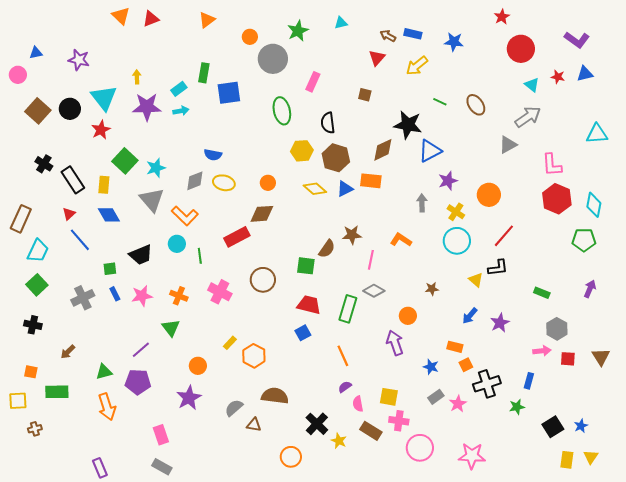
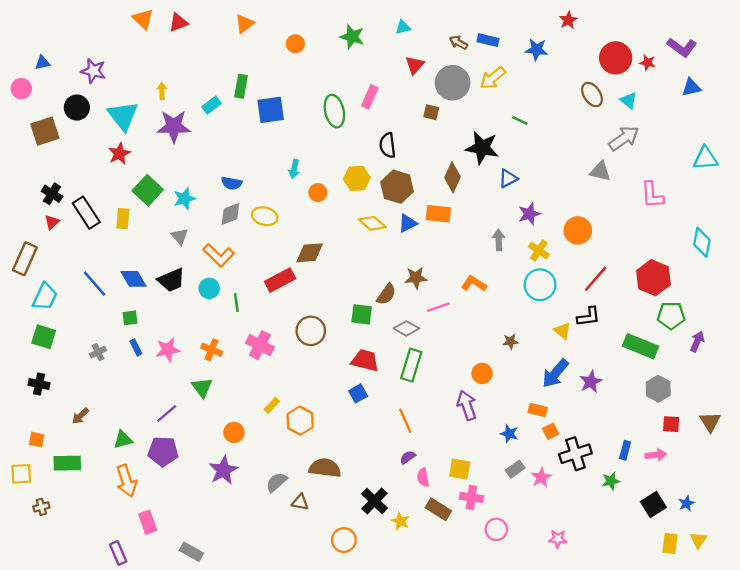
red star: (502, 17) -> (568, 20), moved
green star: (298, 31) -> (352, 37), turned -30
red triangle: (377, 58) -> (415, 65), moved
gray circle: (273, 59) -> (453, 83), moved
red star: (558, 77) -> (648, 63), moved
brown ellipse: (476, 105) -> (592, 95), moved
black circle: (70, 109) -> (77, 108), moved
brown square: (38, 111) -> (45, 131), turned 30
cyan arrow: (181, 111) -> (294, 169), moved, turned 112
green ellipse: (282, 111) -> (334, 111), moved
gray triangle: (508, 145) -> (600, 171), turned 42
brown diamond: (383, 150) -> (453, 177), turned -40
blue triangle: (430, 151) -> (508, 178), size x0.7
blue semicircle: (213, 155) -> (232, 183), moved
orange circle: (268, 183) -> (318, 193), moved
red hexagon: (557, 199) -> (653, 278), moved
gray triangle: (152, 200) -> (180, 236), size x0.6
red triangle: (69, 214) -> (52, 222), moved
blue diamond: (109, 215) -> (134, 279), moved
green pentagon: (584, 240) -> (671, 315), moved
black trapezoid: (141, 255) -> (171, 280), moved
pink line: (371, 260) -> (438, 307), turned 60
green square: (37, 285) -> (44, 337), turned -30
gray diamond: (374, 291) -> (406, 328), moved
green rectangle: (542, 293) -> (640, 346), size x1.8
gray cross: (83, 298) -> (98, 352), size x0.6
blue arrow: (470, 316) -> (555, 373), size x1.5
pink arrow: (542, 351) -> (656, 455), moved
pink rectangle: (161, 435) -> (148, 522), moved
pink circle: (420, 448) -> (496, 529), size x0.7
pink star: (472, 456) -> (558, 539), size x0.6

